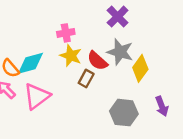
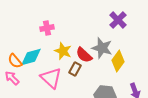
purple cross: (118, 17) -> (118, 20), moved
pink cross: (66, 33) -> (47, 28), moved
pink triangle: (37, 96) -> (51, 78), moved, turned -40

